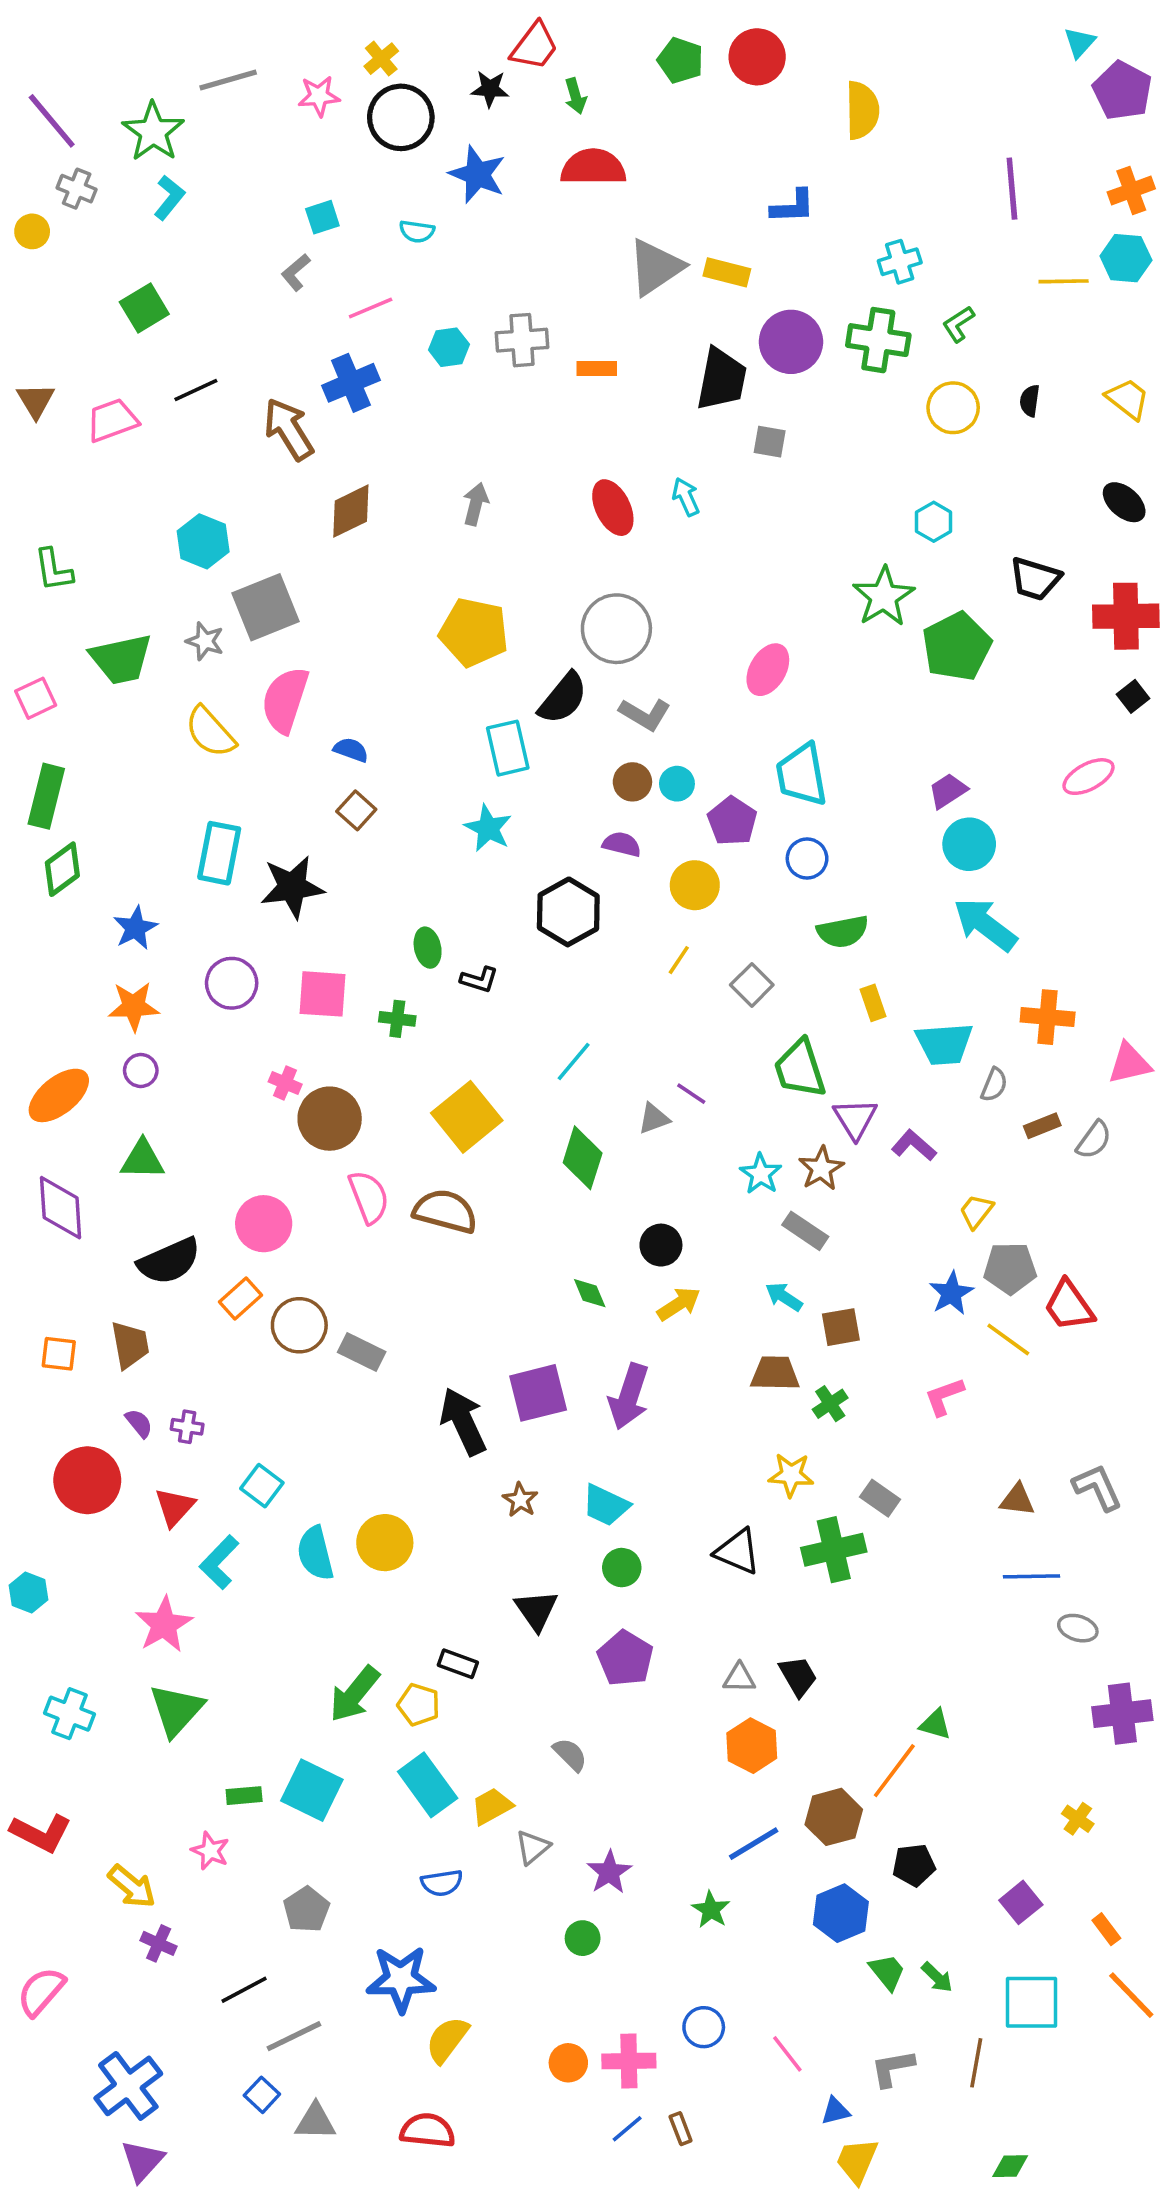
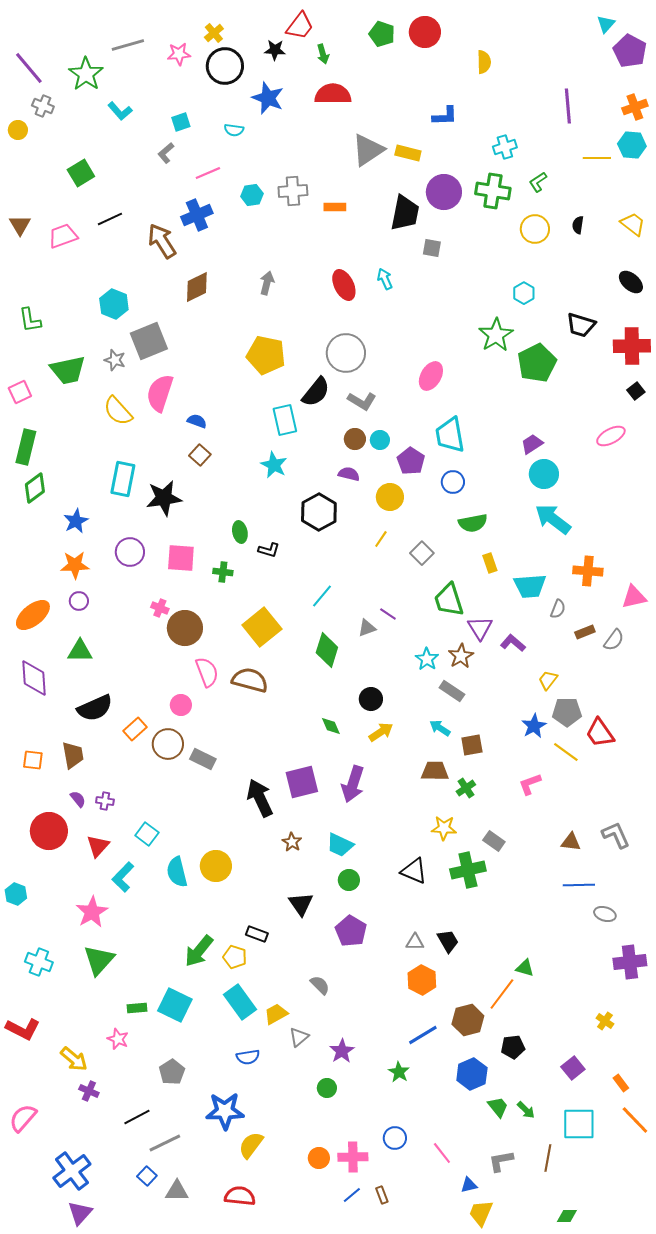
yellow semicircle: (862, 110) -> (484, 62), size x0.7
cyan L-shape: (169, 198) -> (120, 111), moved, turned 100
pink circle: (264, 1224) -> (181, 705), moved, size x0.7

